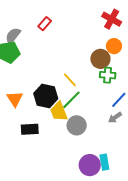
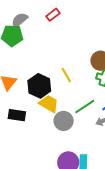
green line: (71, 100) -> (85, 107), moved
yellow trapezoid: (59, 112) -> (49, 104), turned 130

